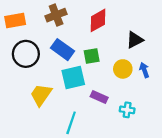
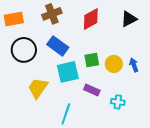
black triangle: (135, 40) -> (129, 19), moved
green square: (92, 56) -> (92, 60), moved

